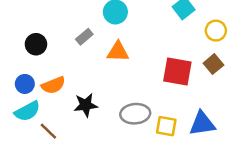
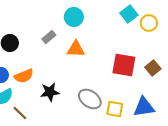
yellow circle: (216, 31) -> (149, 23), moved
brown square: (213, 64) -> (153, 68), moved
gray ellipse: (135, 114) -> (90, 99), turned 40

